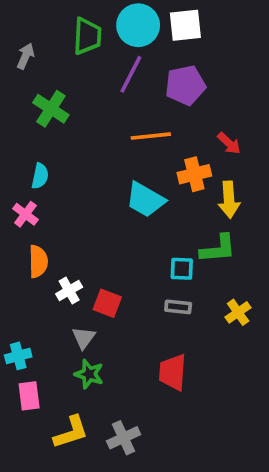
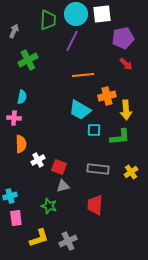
purple pentagon: (185, 85) -> (123, 38), moved
green cross: (51, 109) -> (28, 60), turned 30
red arrow: (229, 143) -> (126, 64), moved
pink cross: (25, 214) -> (14, 118), turned -32
cyan square: (182, 269) -> (94, 130), moved
gray rectangle: (178, 307) -> (98, 169), size x1.5
gray triangle: (84, 338) -> (63, 186), moved, turned 40

